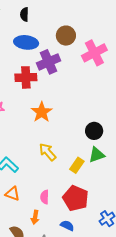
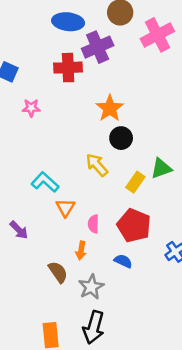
orange star: (42, 112) -> (110, 108), moved
black circle: (94, 131) -> (121, 138), moved
orange triangle: (13, 194) -> (65, 208), moved, turned 42

